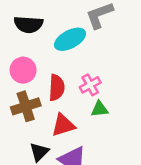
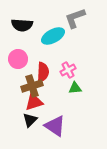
brown cross: (26, 106) -> (32, 86), moved
red triangle: (63, 125) -> (34, 102), moved

